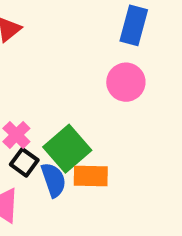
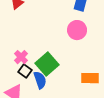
orange rectangle: (91, 176) -> (90, 78), moved

